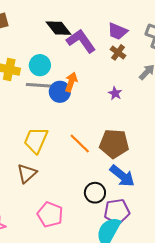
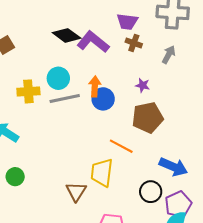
blue circle: (60, 92) -> (103, 99), moved
yellow trapezoid: (36, 140) -> (102, 173), moved
brown pentagon: (114, 144) -> (148, 118), moved

